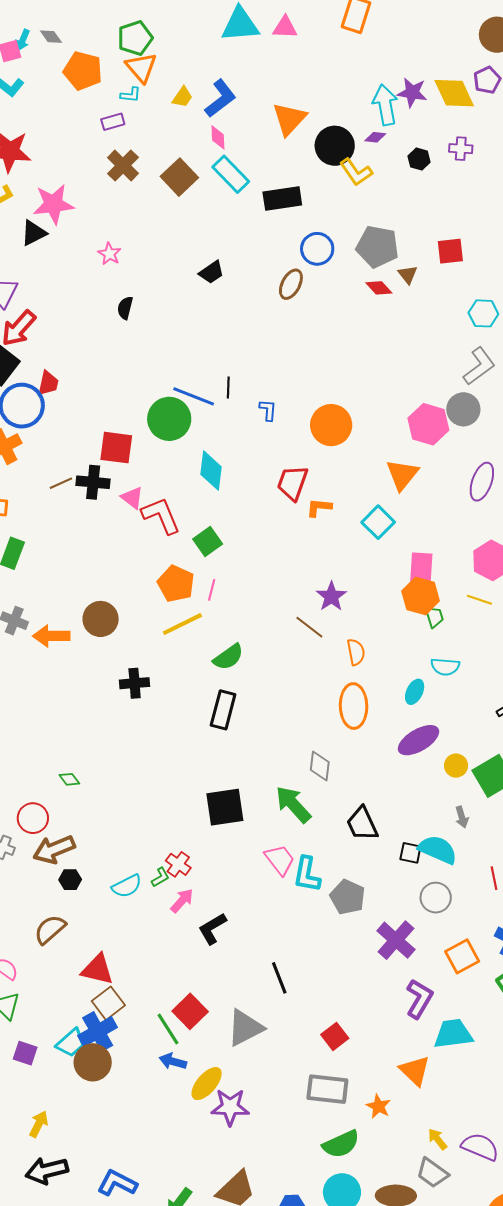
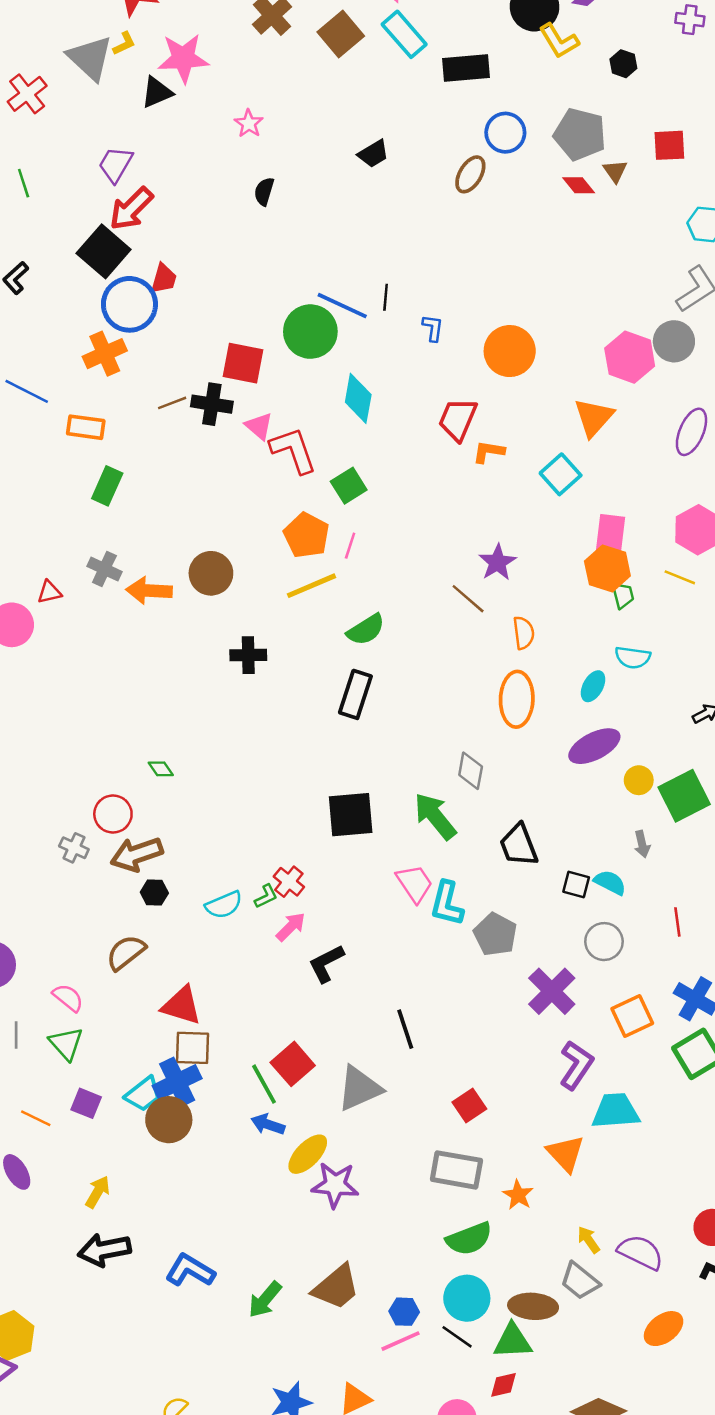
black hexagon: (419, 159) -> (623, 64), moved
cyan semicircle: (438, 850) -> (610, 883), size x0.7
brown square: (108, 1003) -> (193, 1048), turned 36

